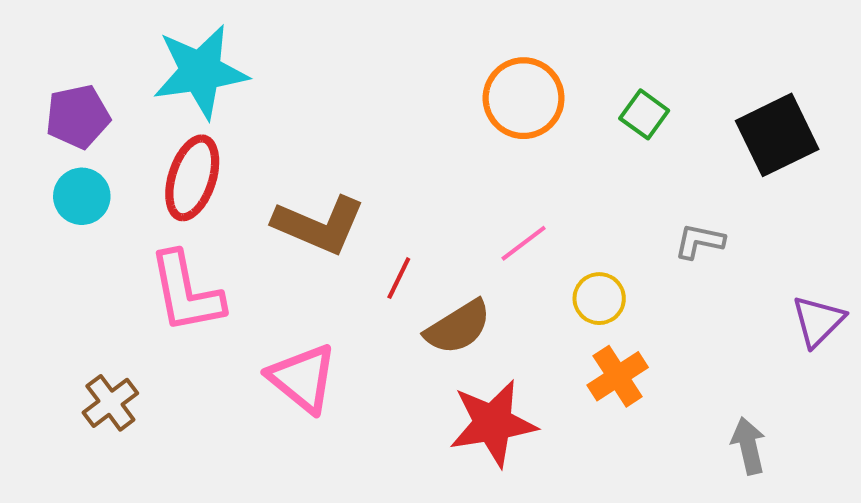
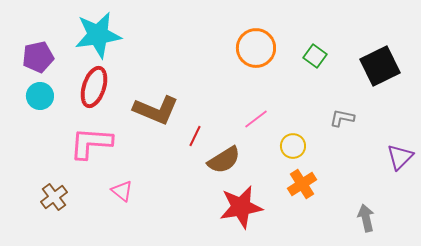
pink L-shape: (186, 292) -> (91, 143), turned 105
pink triangle: (303, 378) -> (122, 191), moved, size x0.6

